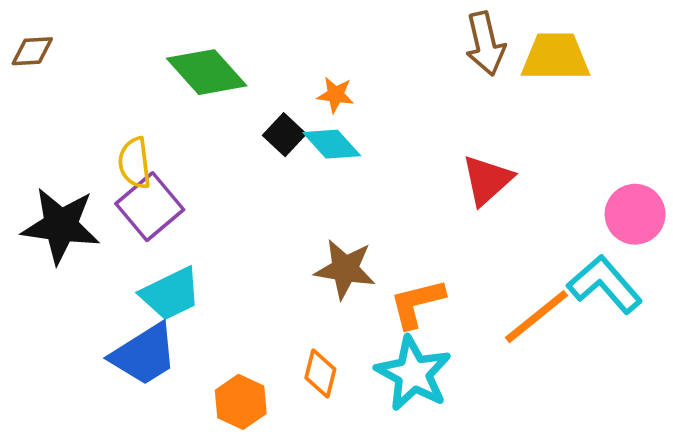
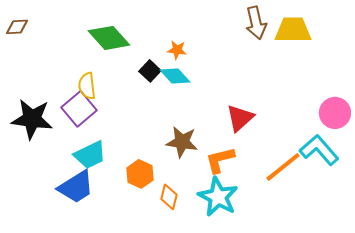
yellow semicircle: (135, 163) -> (87, 86), moved
red triangle: (487, 180) -> (240, 118), moved
orange hexagon: (241, 402) -> (140, 174), moved

